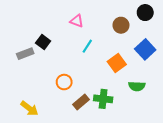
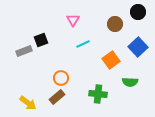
pink triangle: (77, 21) -> (73, 20), turned 40
black square: (43, 42) -> (41, 40), turned 32
cyan line: (87, 46) -> (83, 44), turned 32
brown rectangle: (81, 102) -> (57, 97), moved

